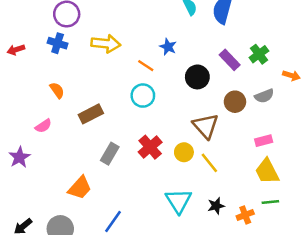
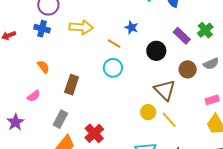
brown rectangle: (91, 114) -> (72, 85), turned -42
red cross: (150, 147) -> (94, 133), moved
gray rectangle: (110, 154) -> (60, 119), moved

